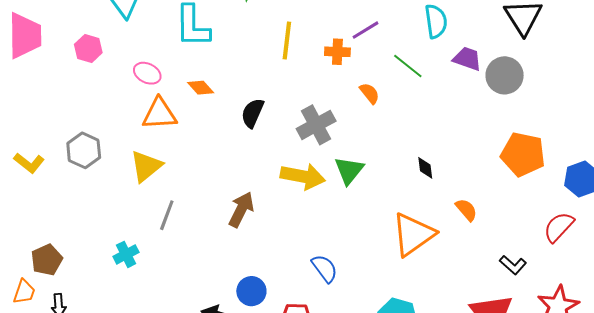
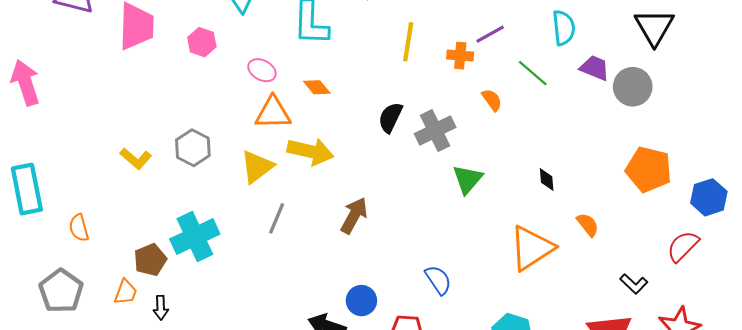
black semicircle: (253, 113) -> (390, 117), moved
yellow arrow: (303, 176) -> (310, 151), moved
cyan cross: (126, 254) -> (195, 237), moved, size x1.8

